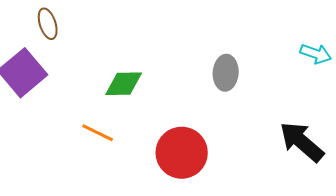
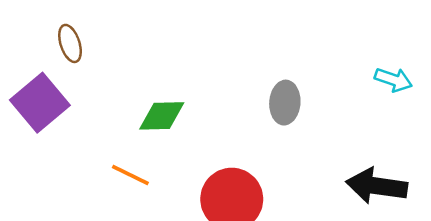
black arrow: (302, 142) -> (377, 186), turned -33

